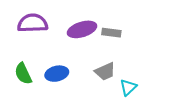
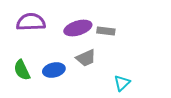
gray trapezoid: (105, 71) -> (86, 58), moved

